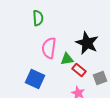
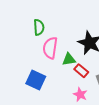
green semicircle: (38, 18) -> (39, 27), moved

